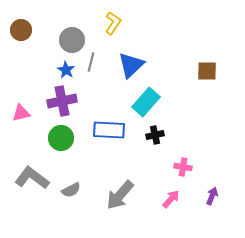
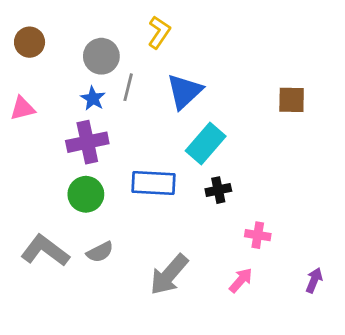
pink triangle: (21, 113) -> (22, 108), moved
gray semicircle: (71, 190) -> (100, 252), moved
purple arrow: (212, 196) -> (314, 280), moved

